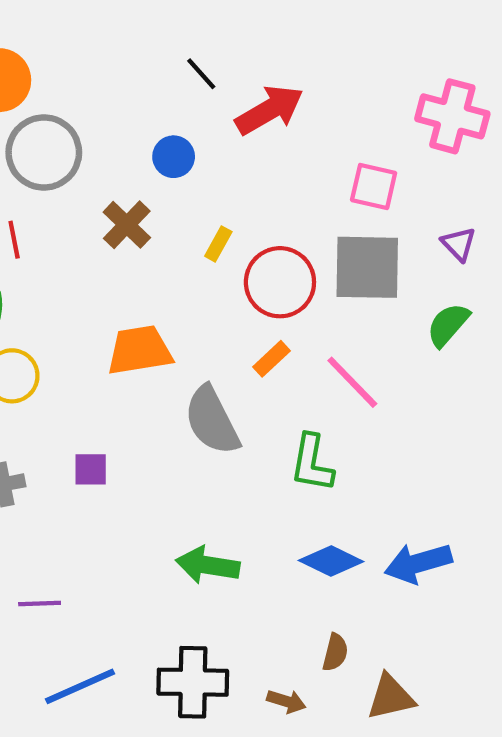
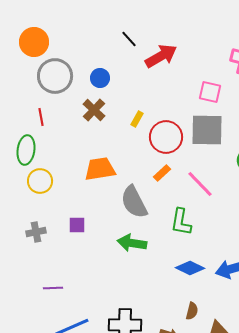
blue circle: (174, 157) -> (100, 78), moved
green arrow: (208, 565) -> (132, 243), moved

